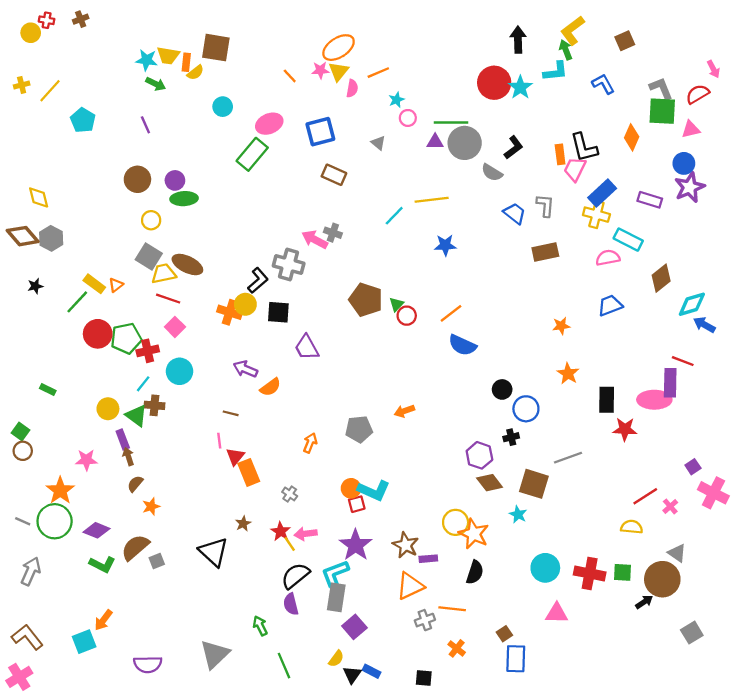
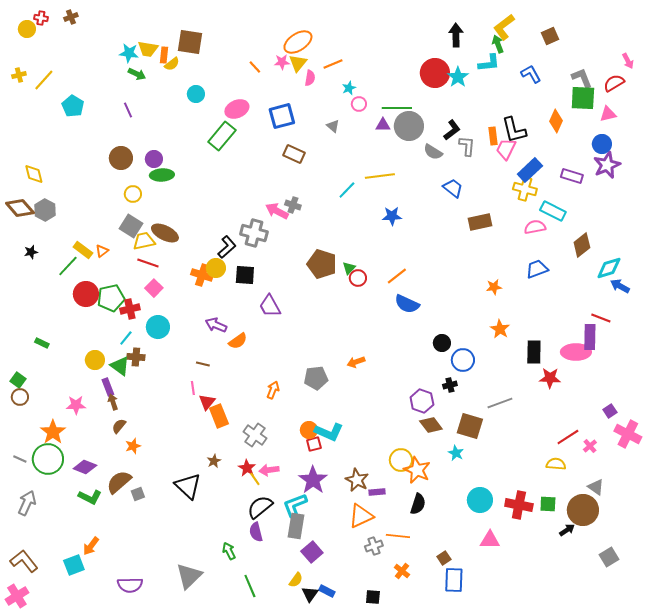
gray L-shape: (545, 205) -> (467, 146), moved
gray cross: (290, 494) -> (255, 435), size x1.6

